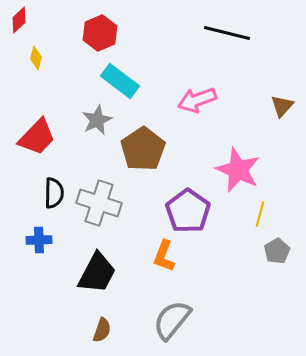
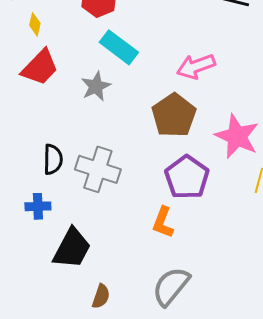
red trapezoid: (37, 137) -> (40, 67), moved
brown pentagon: (143, 149) -> (174, 115), moved
black trapezoid: (97, 273) -> (72, 248), moved

